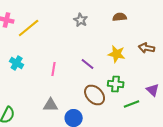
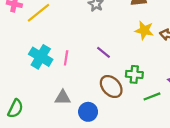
yellow star: (117, 54) -> (144, 30), moved
cyan cross: (17, 63) -> (41, 57), moved, size x1.5

